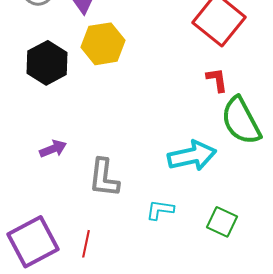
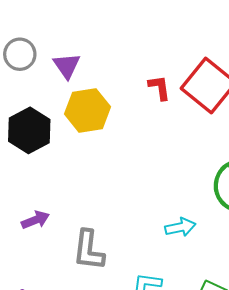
red L-shape: (217, 80) -> (159, 88), moved
cyan arrow: (192, 156) -> (180, 227), size x0.6

